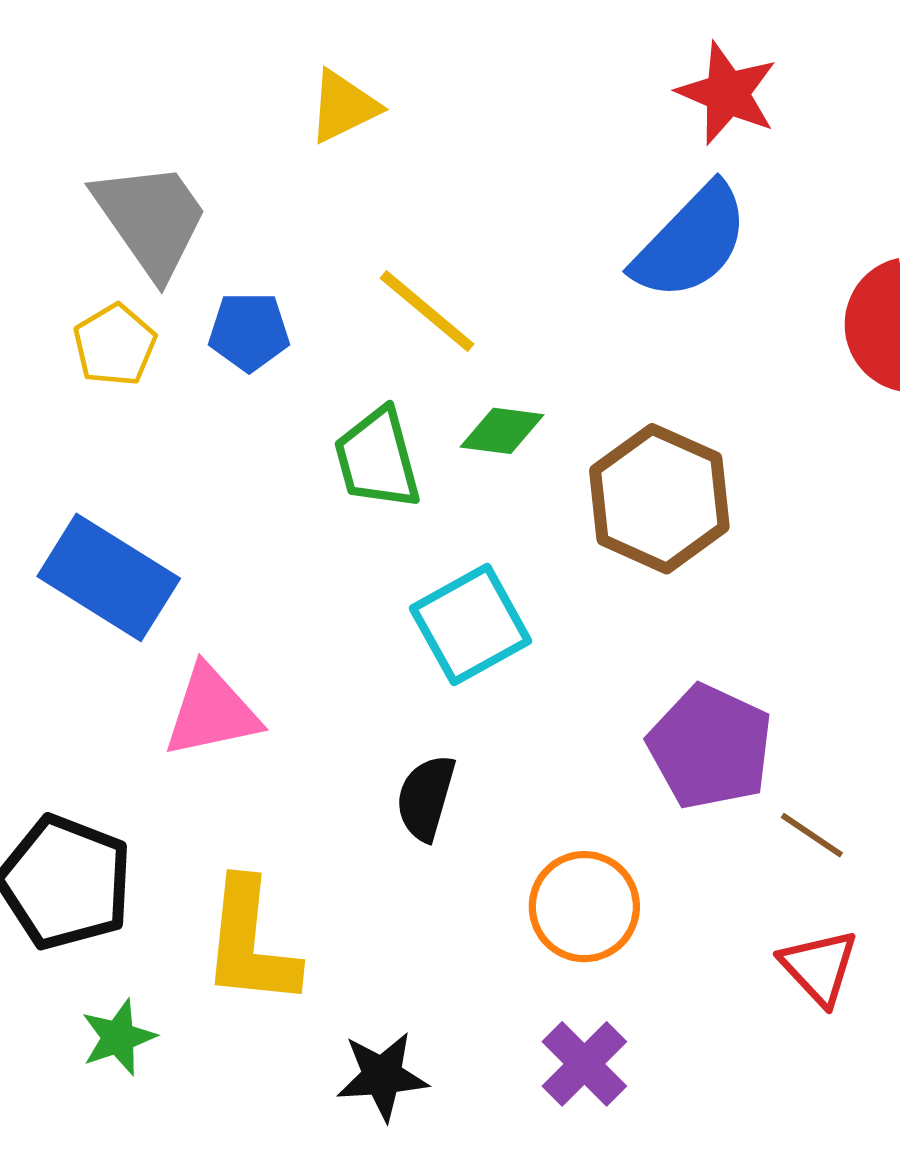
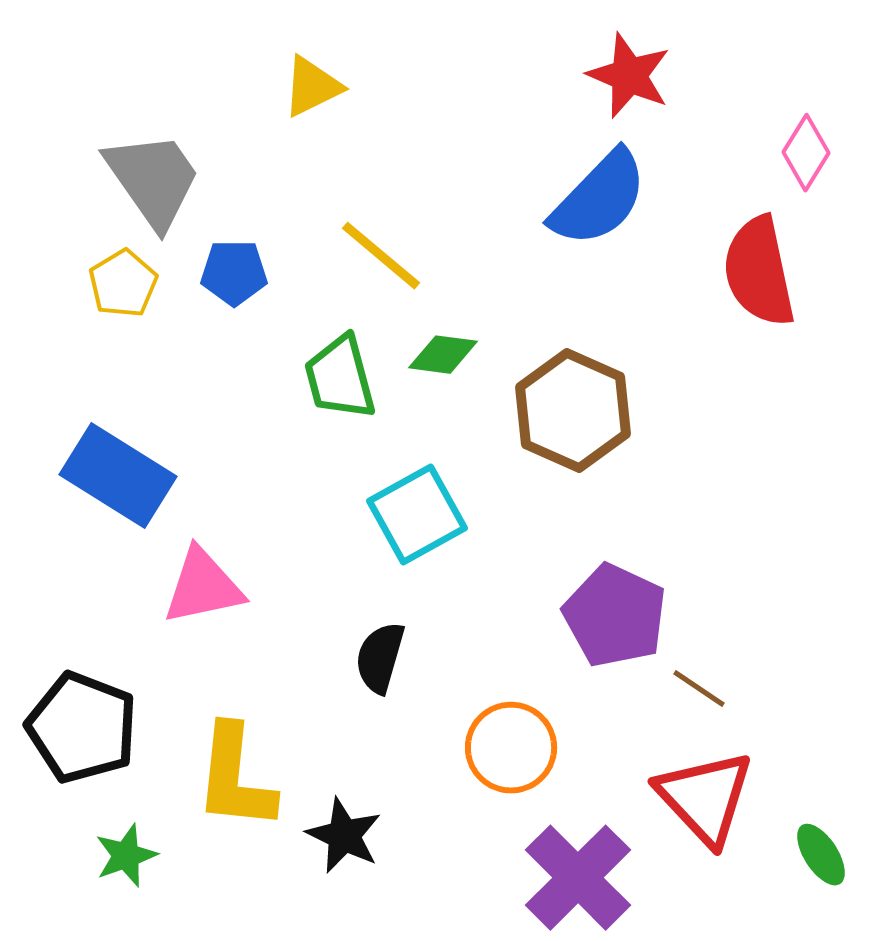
red triangle: (819, 967) -> (705, 798), size x1.5
purple cross: (584, 1064) -> (578, 878), moved, size x1.5
black star: (382, 1076) -> (344, 836), moved, turned 30

